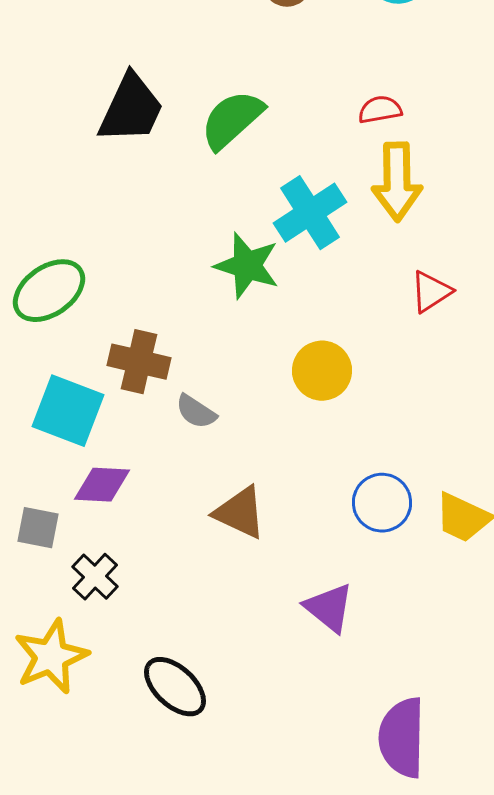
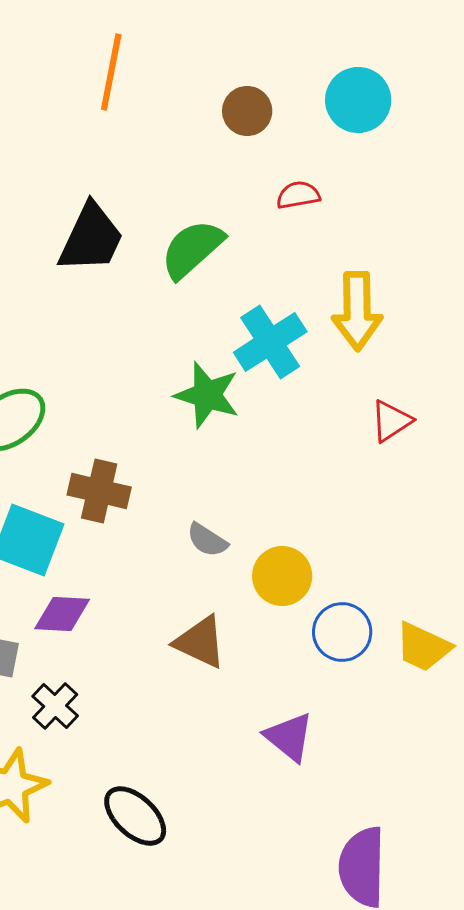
red semicircle: (380, 110) -> (298, 195), moved
yellow circle: (322, 371) -> (282, 576), moved
gray semicircle: (196, 412) -> (207, 540), moved

